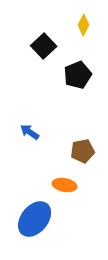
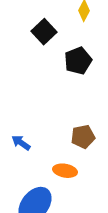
blue arrow: (30, 132) -> (21, 143), moved

